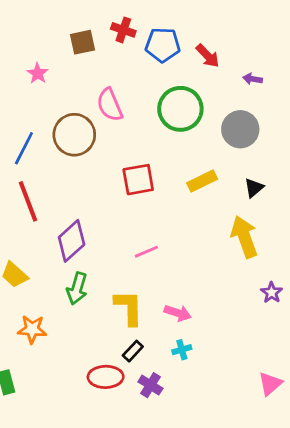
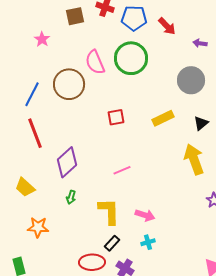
green circle: (180, 109) -> (131, 58), moved
red square: (138, 180) -> (116, 117), size x0.7
green arrow: (77, 288) -> (71, 197), size x0.6

